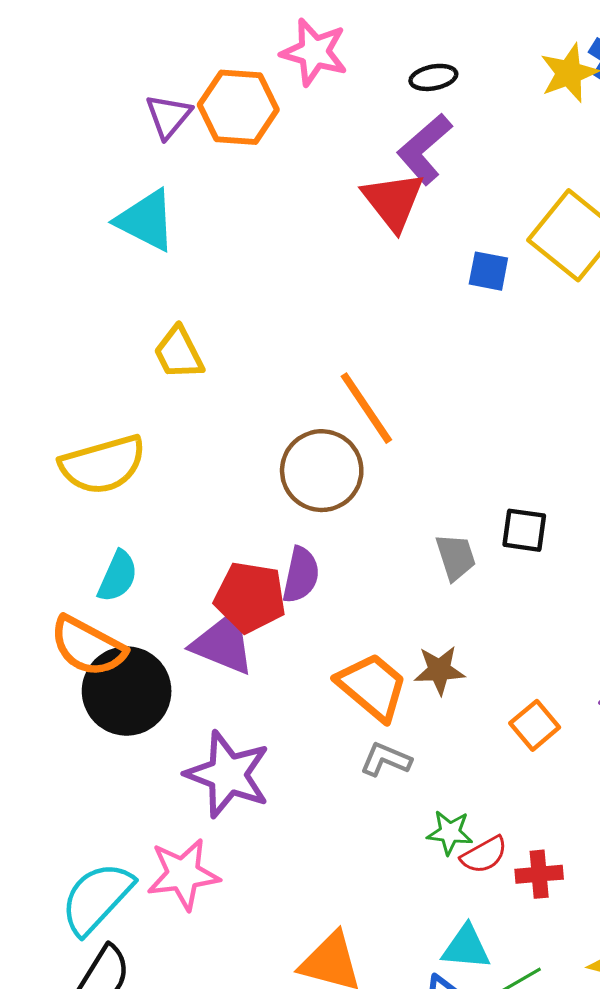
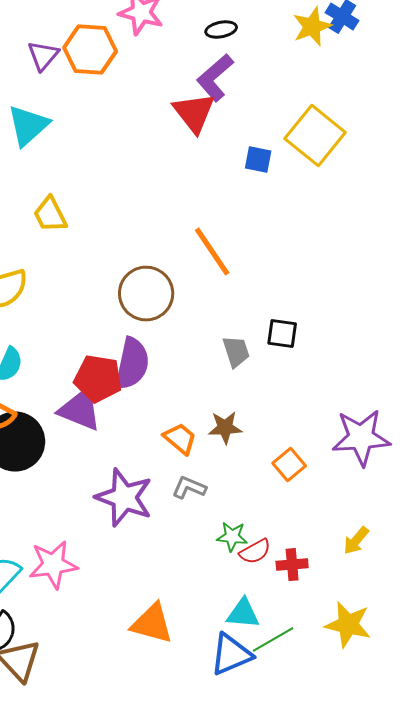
cyan triangle: (146, 220) -> (28, 126), turned 51
orange line: (366, 408) -> (212, 252), moved
purple semicircle: (301, 575) -> (132, 364), size x1.4
orange trapezoid: (372, 687) -> (180, 439), size x0.7
purple star: (228, 774) -> (124, 498), moved

